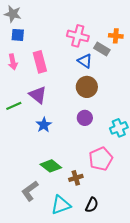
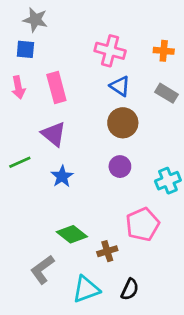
gray star: (13, 14) -> (35, 20), moved
gray rectangle: (102, 49) -> (167, 93), moved
green line: (14, 106) -> (20, 162), moved

